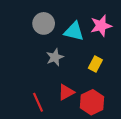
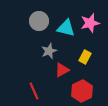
red triangle: (66, 92) -> (62, 70), moved

